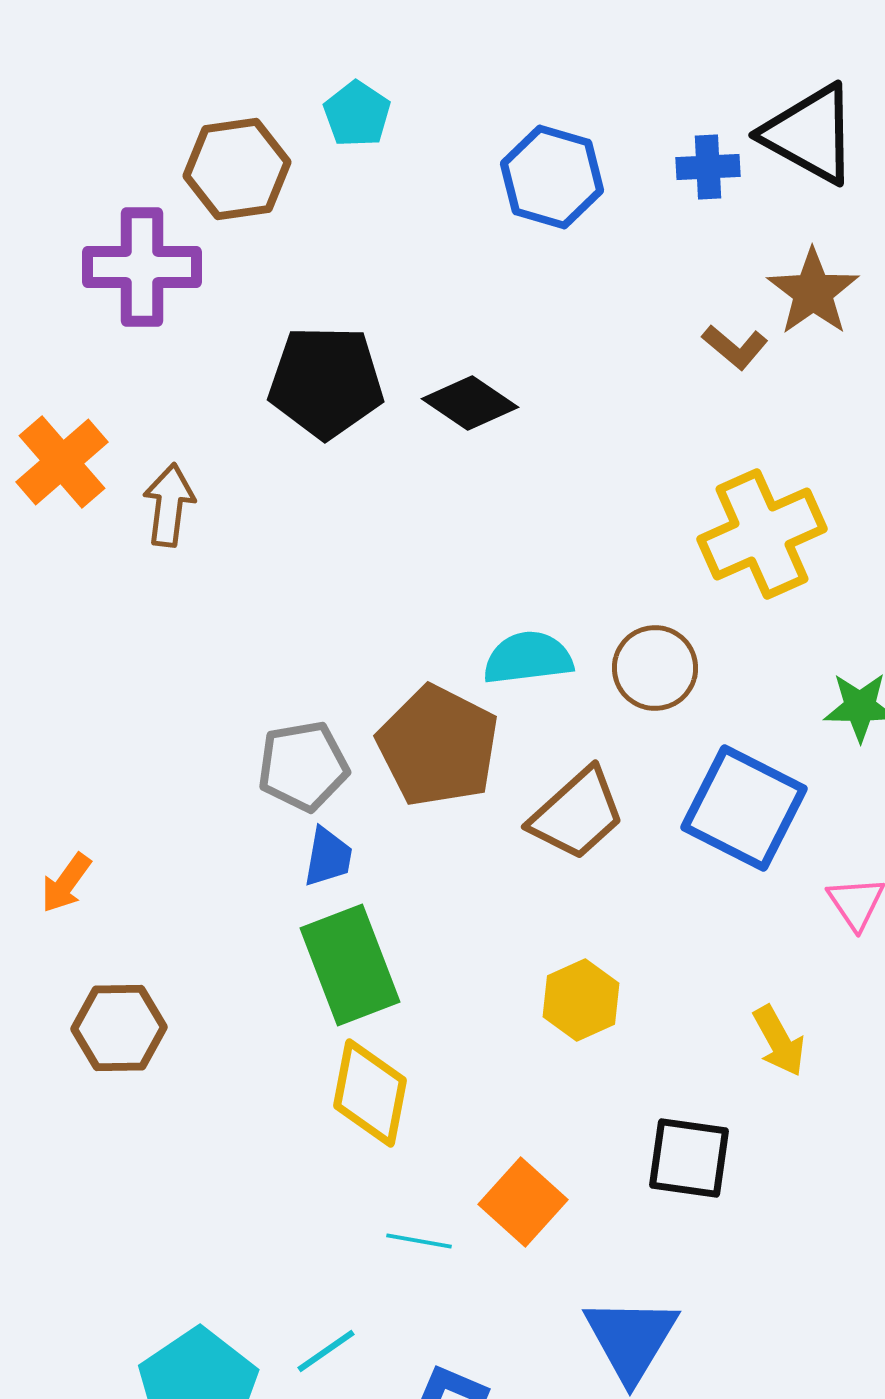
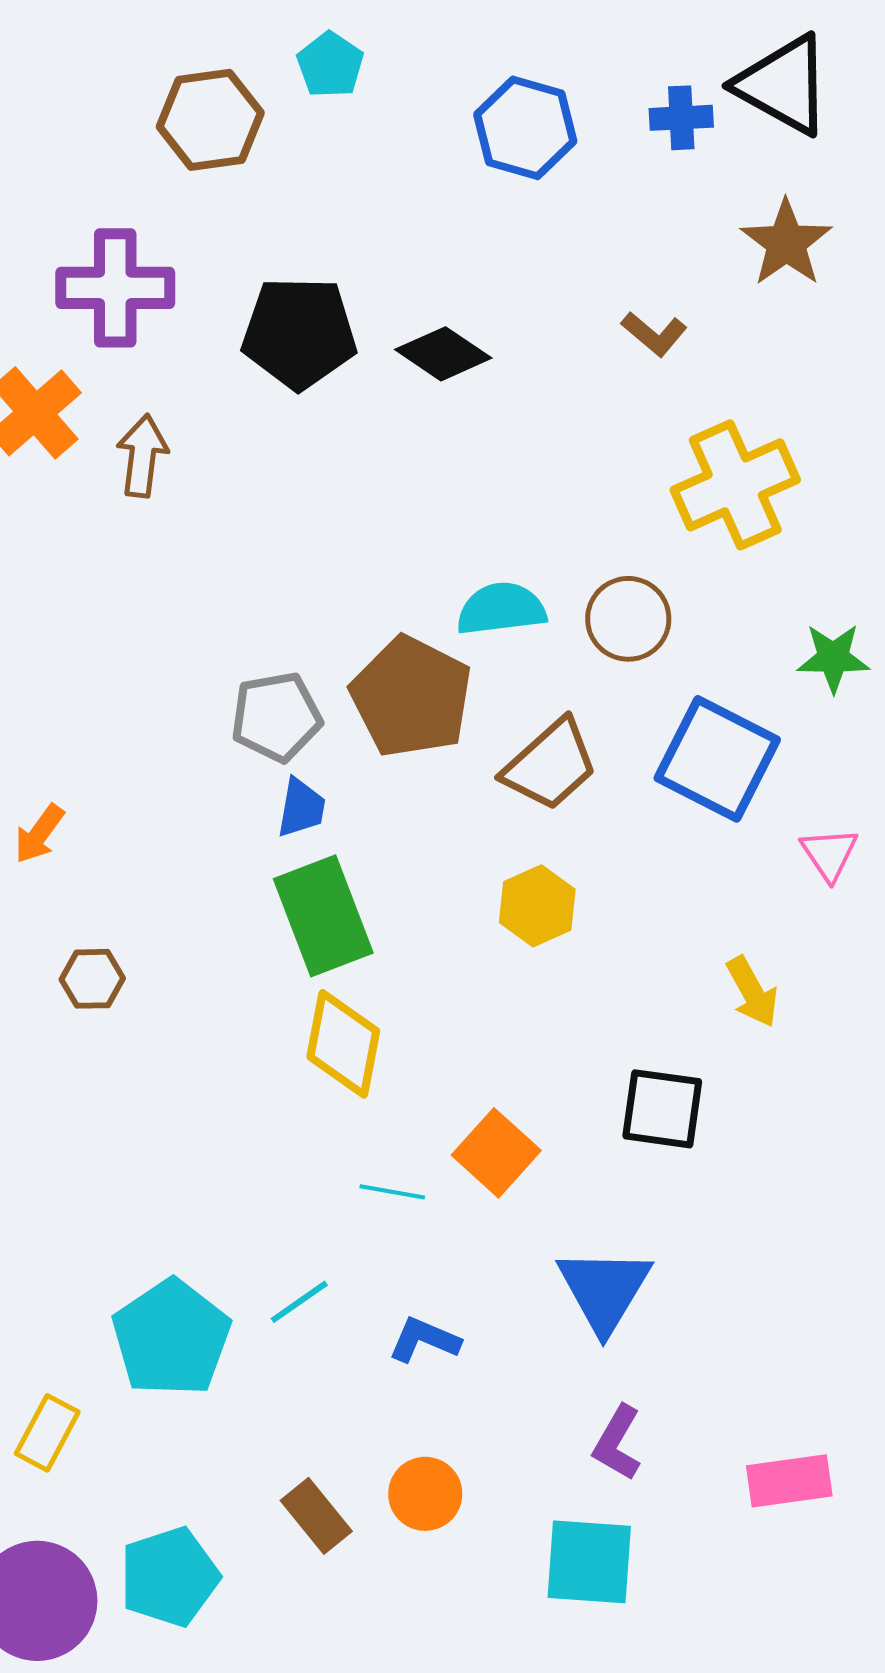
purple cross: (142, 267) -> (115, 288), moved
brown L-shape: (735, 347) -> (654, 334), moved
yellow hexagon: (581, 1000) -> (537, 906), moved
brown hexagon: (119, 1028) -> (92, 979), size x0.7

